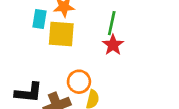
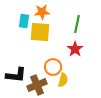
red star: (113, 45) -> (75, 49), moved

